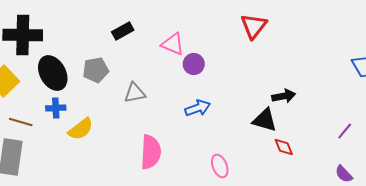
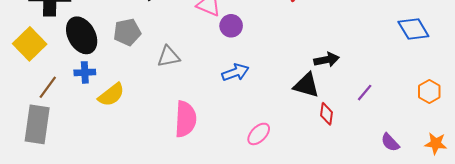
brown line: (21, 122) -> (48, 87), turned -70
purple line: (345, 131) -> (365, 93), moved
red diamond: (284, 147) -> (327, 114), turned 30
pink ellipse: (220, 166) -> (259, 134), turned 65

